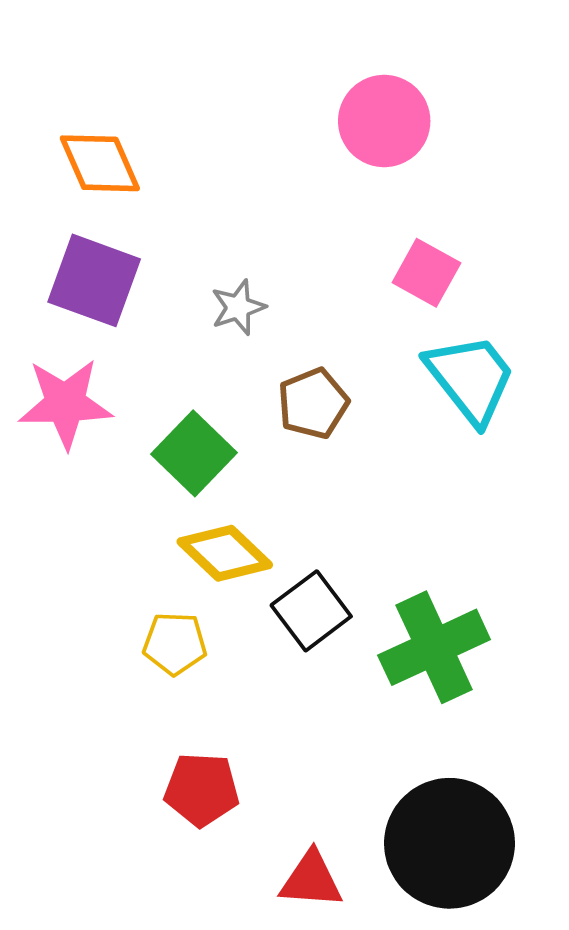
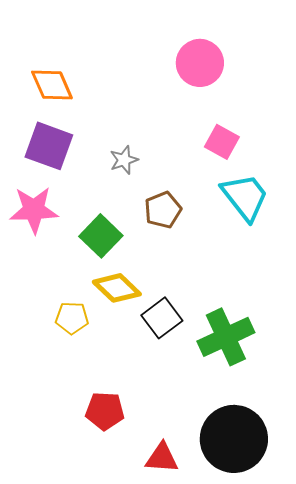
yellow pentagon: (175, 644) -> (72, 318), moved

